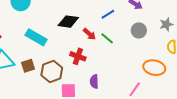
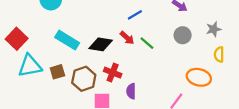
blue line: (108, 14) -> (135, 15), moved
black diamond: (68, 22) -> (101, 44), moved
red cross: (78, 56) -> (113, 73), moved

